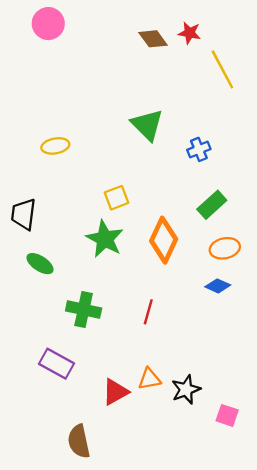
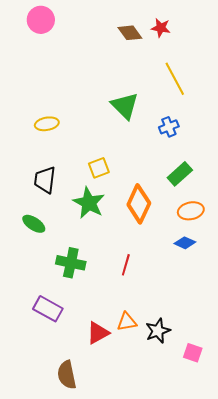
yellow line: (222, 69) -> (175, 79), moved
black trapezoid: (24, 214) -> (45, 180), moved

